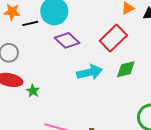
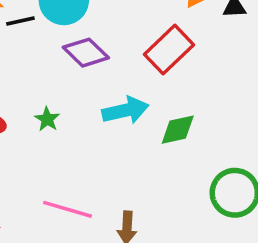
green diamond: (126, 69) -> (178, 130), moved
green star: (33, 91) -> (47, 119), moved

